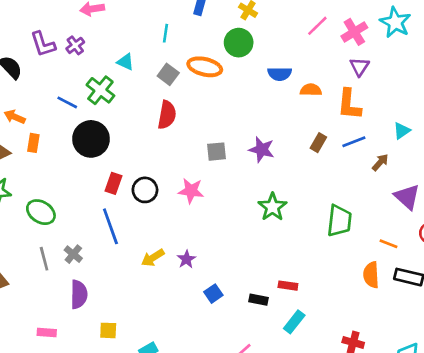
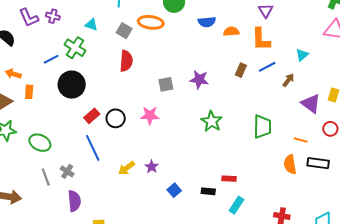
purple cross: (75, 45) -> (53, 16), turned -32
blue line: (67, 102) -> (51, 59), turned -49
red rectangle: (114, 183) -> (92, 116), turned 35

